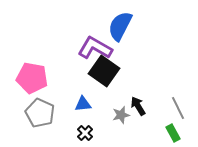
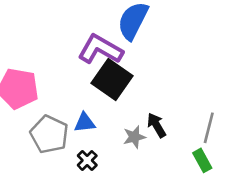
gray line: (178, 108) -> (209, 128), turned 40
gray pentagon: (40, 113) -> (49, 134), moved

